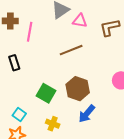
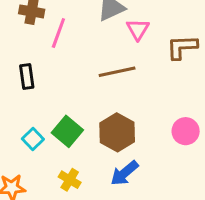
pink triangle: (80, 21) -> (138, 29), turned 42
cyan square: (19, 115) -> (33, 139), moved

